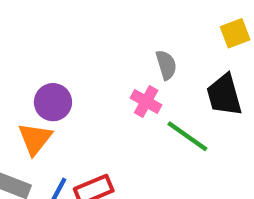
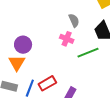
green line: (187, 136) -> (88, 53), turned -50

